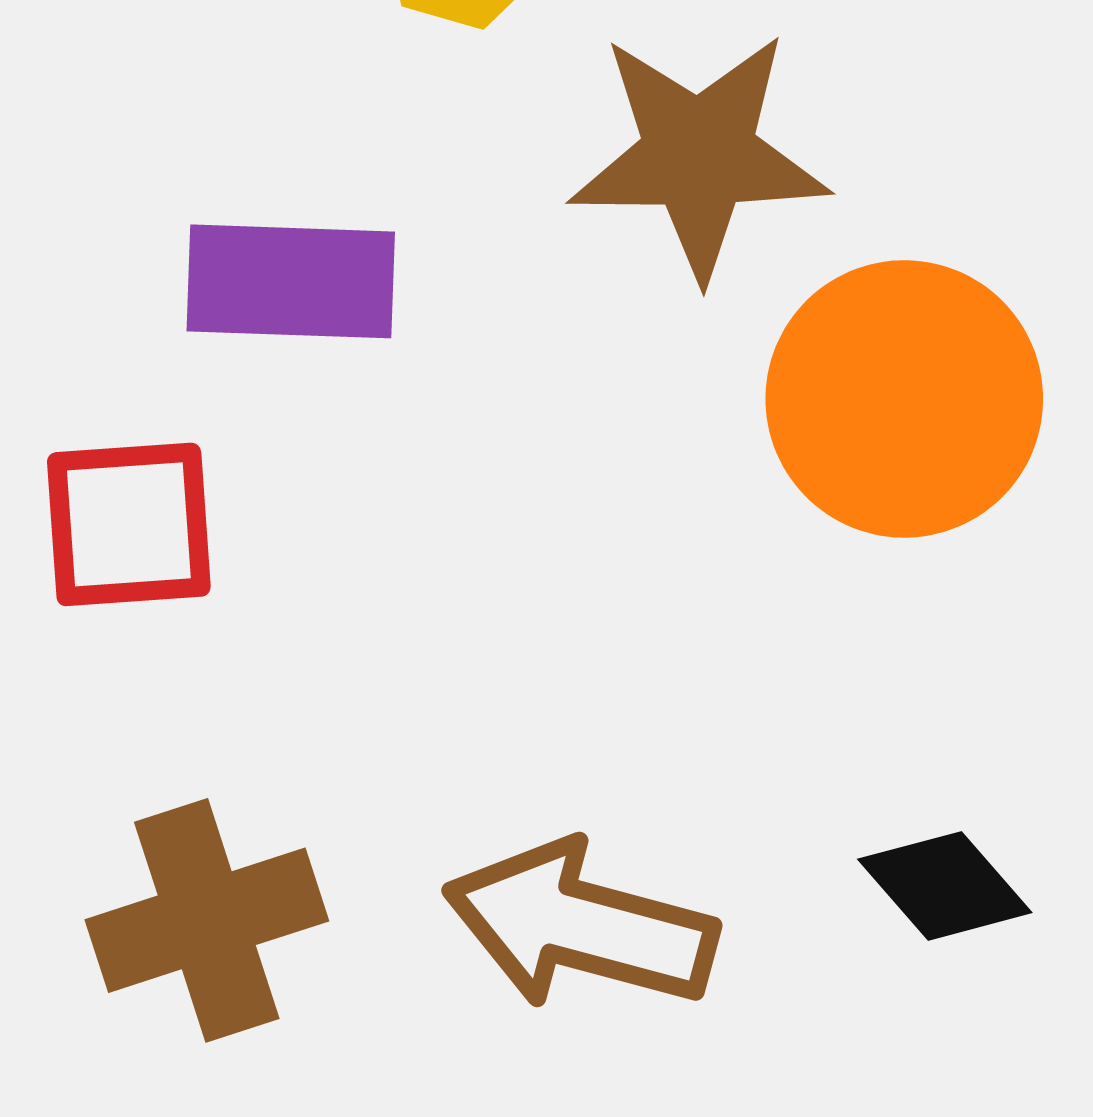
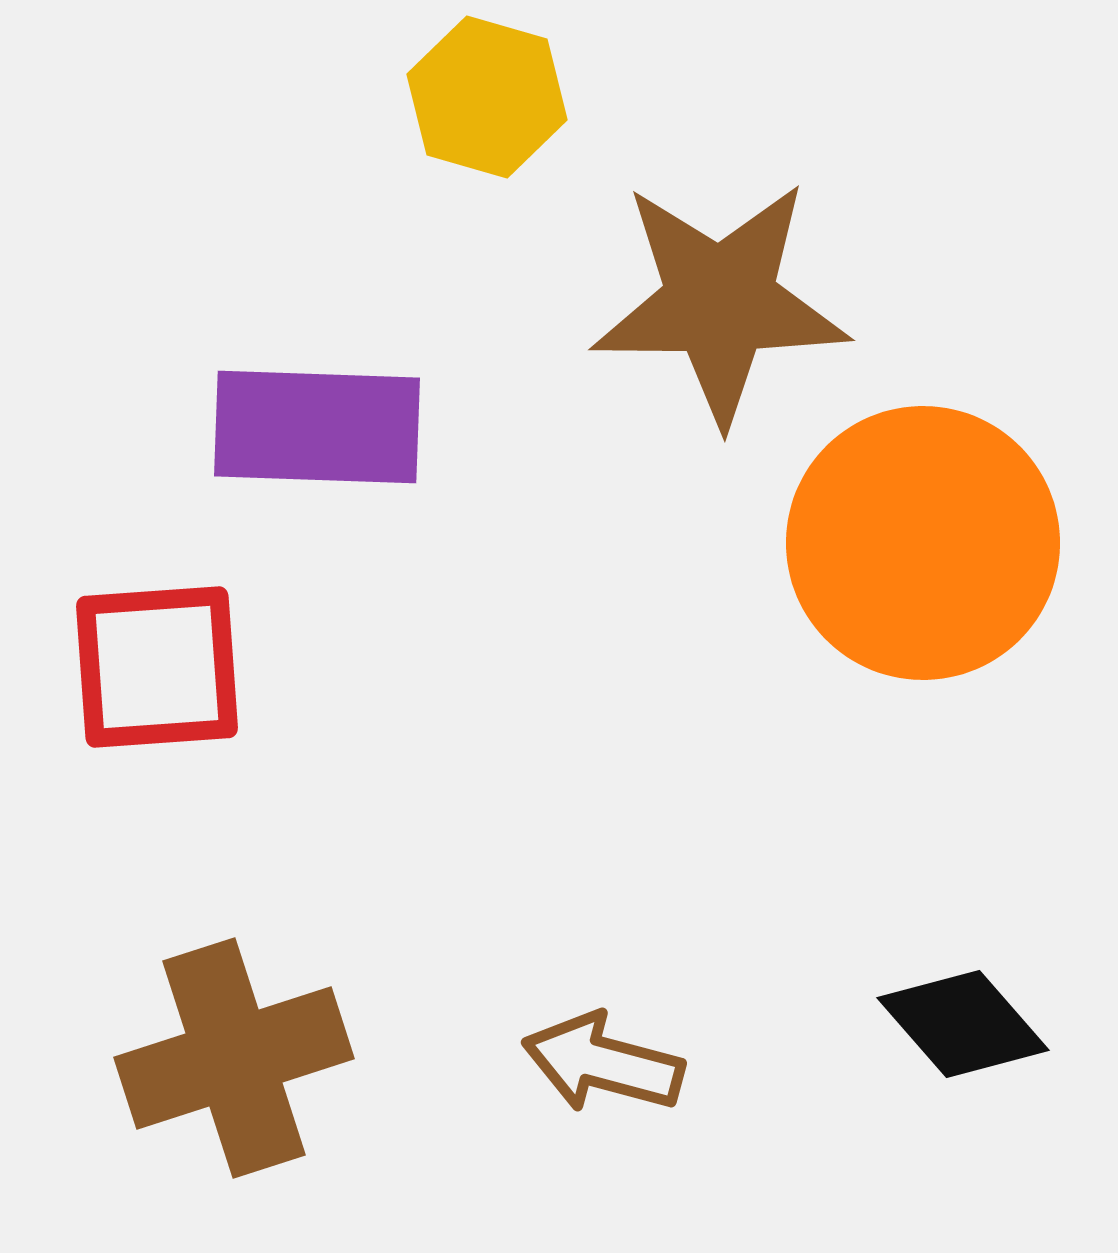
brown arrow: (580, 925) -> (603, 1063), size x0.6

